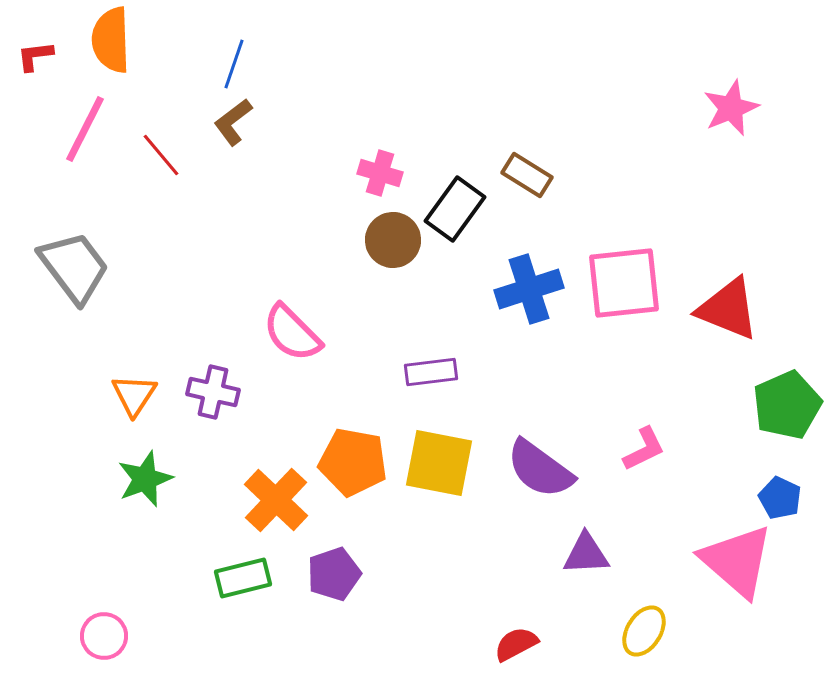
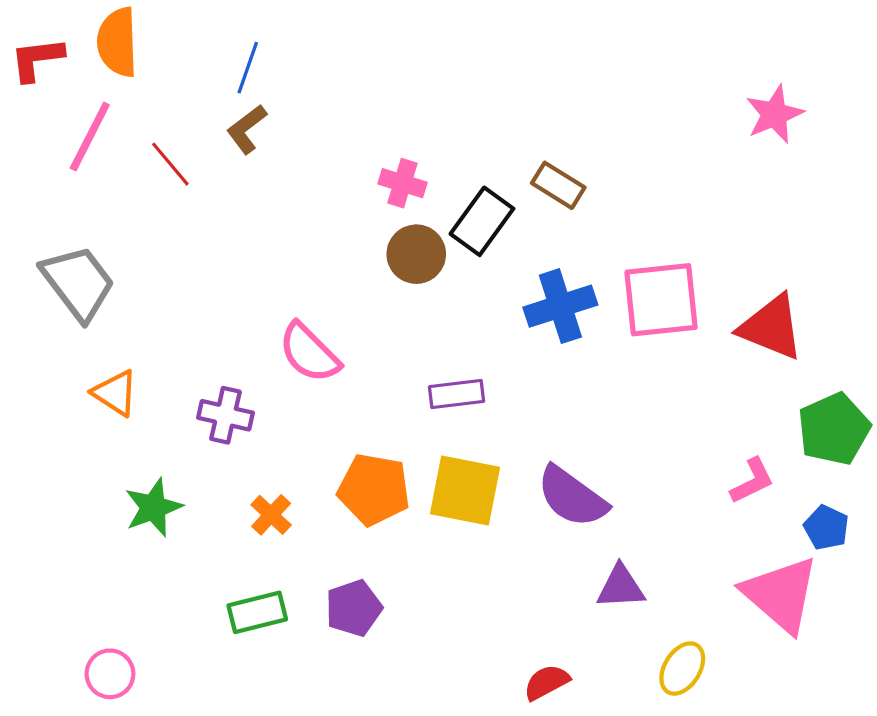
red L-shape: (35, 56) -> (37, 59), size x1.4
orange triangle: (134, 395) -> (115, 393), moved, turned -30
pink L-shape: (644, 449) -> (752, 481), moved
orange cross: (276, 500) -> (271, 515), moved, size x0.6

